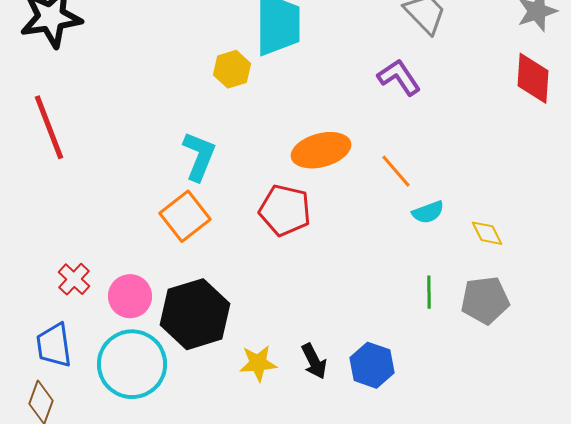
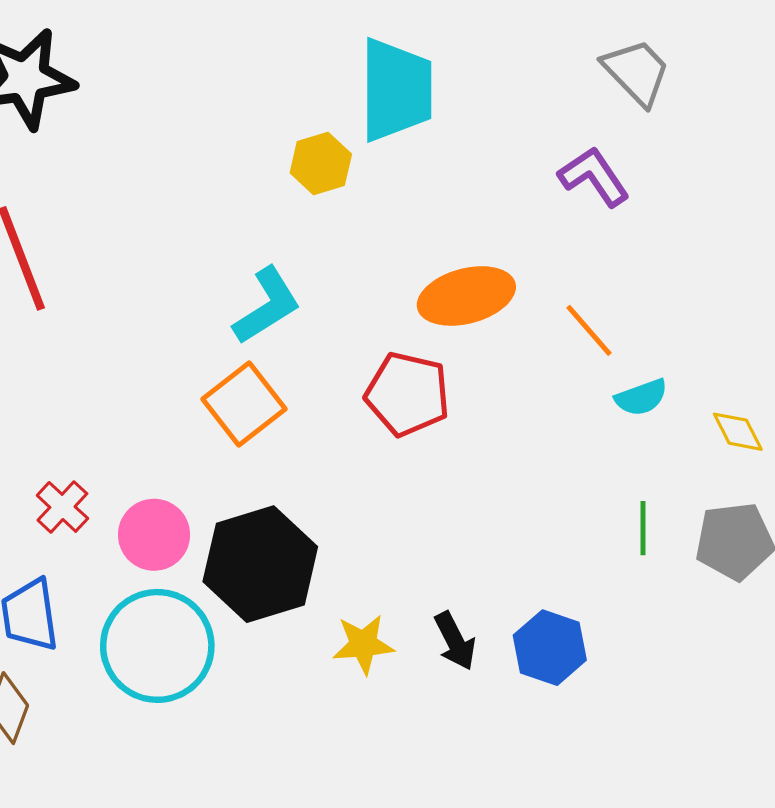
cyan L-shape: (199, 156) -> (267, 306), turned 36

